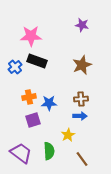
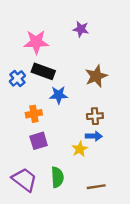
purple star: (82, 25) -> (81, 29), moved
blue star: (49, 103) -> (59, 95), moved
yellow star: (68, 135) -> (80, 149), moved
brown line: (82, 159) -> (96, 187), turned -63

